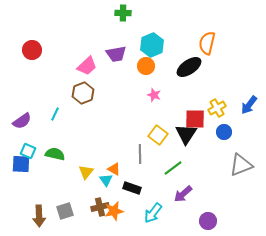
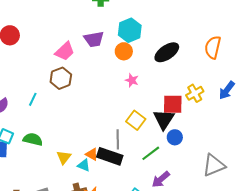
orange semicircle: (207, 43) -> (213, 47), moved
blue circle: (224, 132) -> (175, 137), moved
gray triangle: (241, 165) -> (214, 165), moved
cyan triangle: (106, 180) -> (84, 165), turned -32
black rectangle: (132, 188) -> (110, 156), moved, size x1.4

